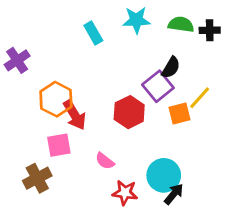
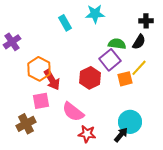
green semicircle: (181, 24) -> (117, 44), moved
black semicircle: (171, 68) -> (139, 42), moved
pink semicircle: (105, 161) -> (73, 112), size x1.6
cyan circle: (164, 175) -> (130, 122), moved

